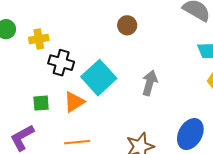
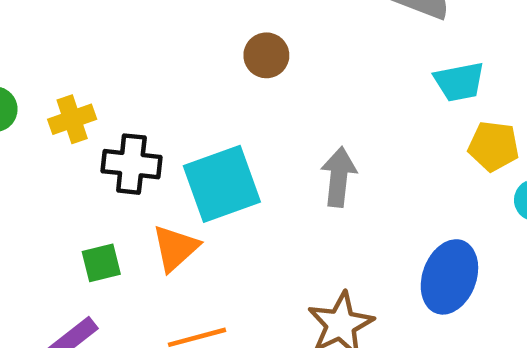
cyan square: (99, 78) -> (222, 184), turned 32

